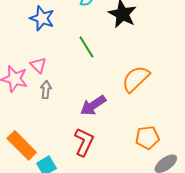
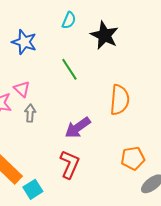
orange semicircle: (136, 79) -> (120, 100), turned 140

